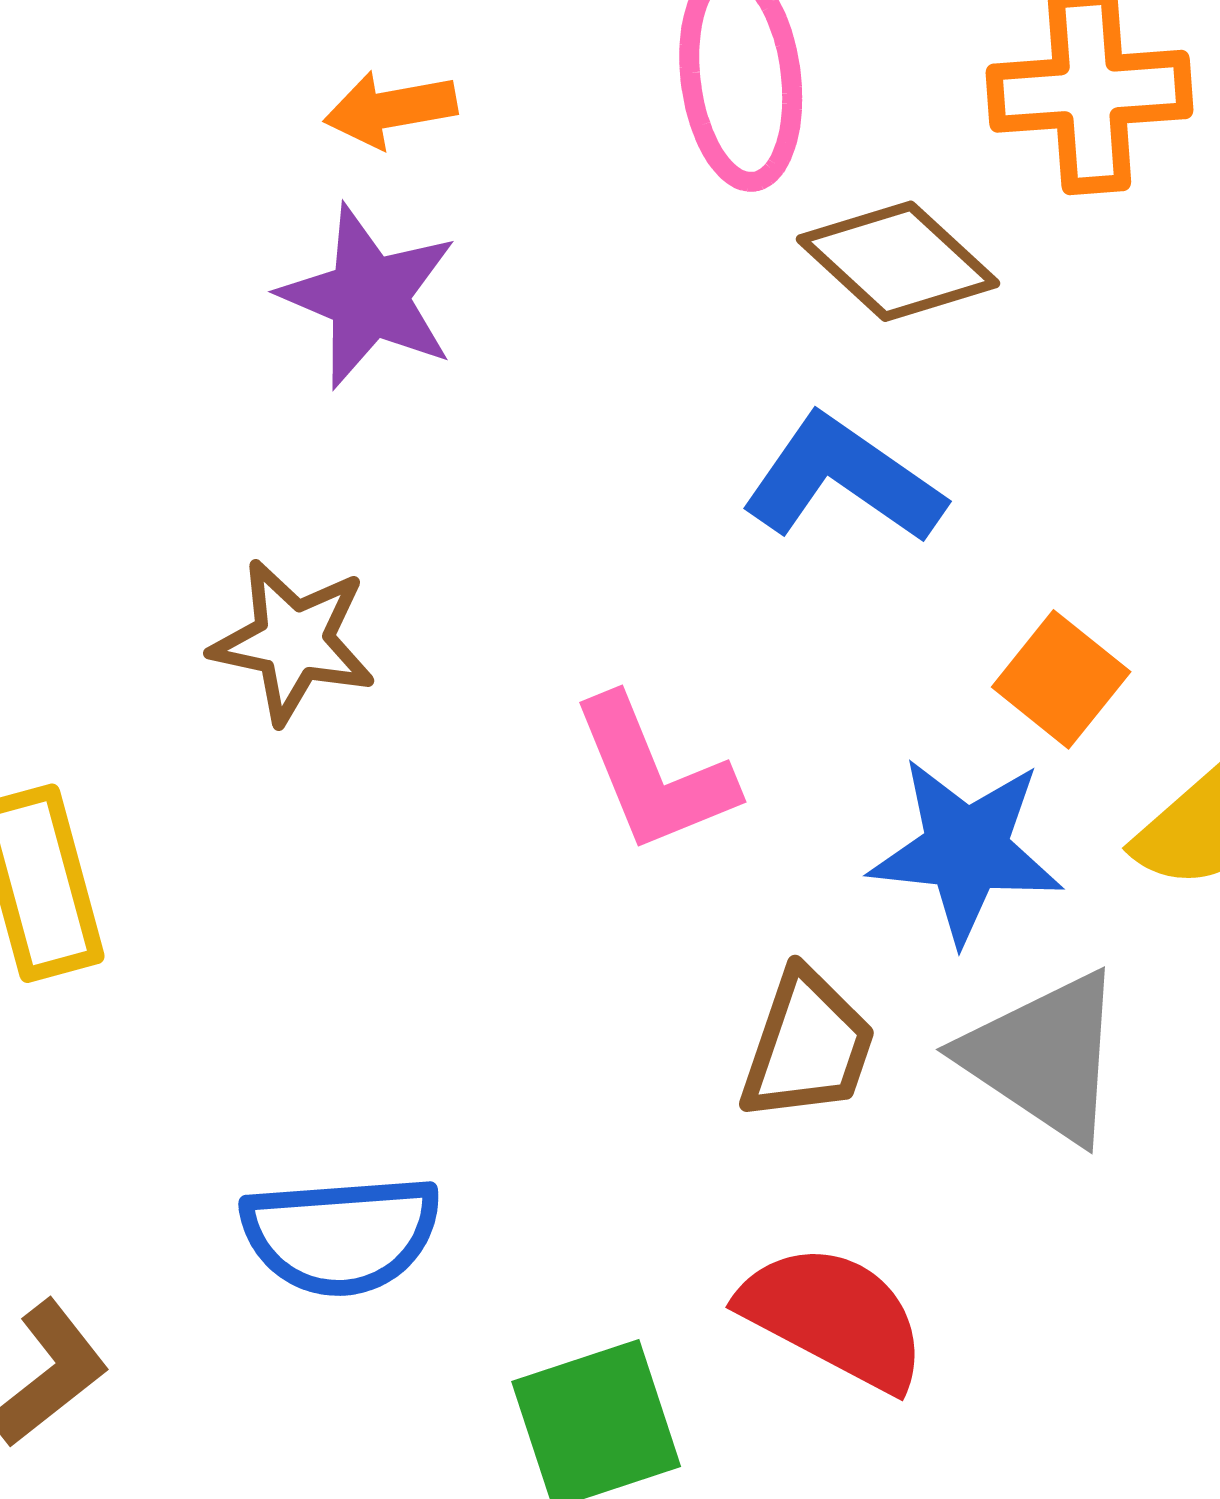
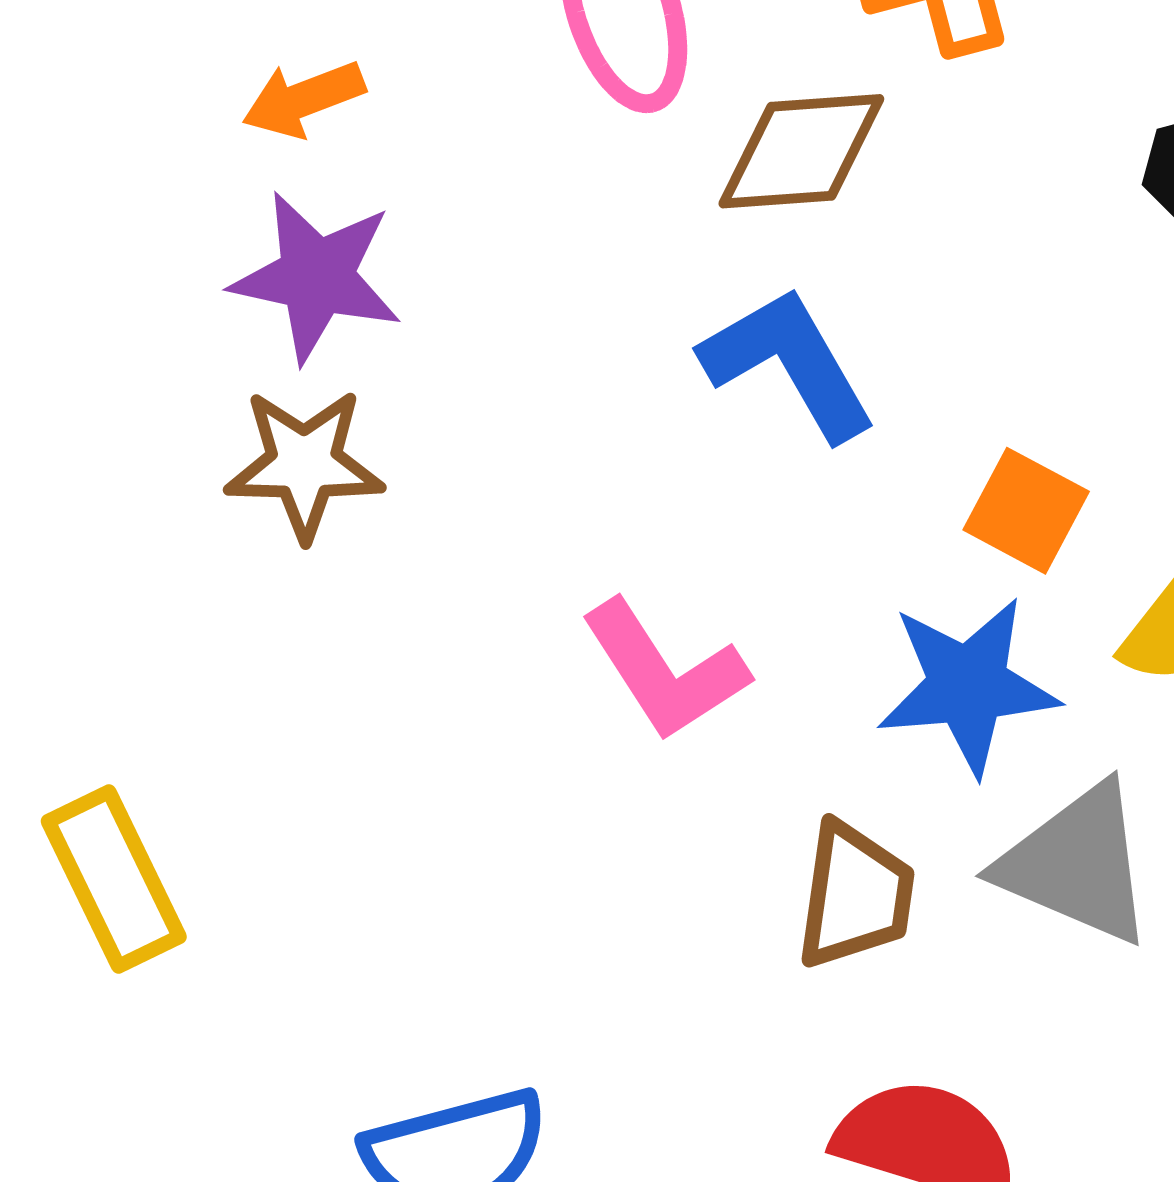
brown diamond: (898, 261) -> (801, 151), turned -36
blue L-shape: (843, 480) -> (789, 363), turned 36
brown star: (293, 641) -> (304, 464), moved

